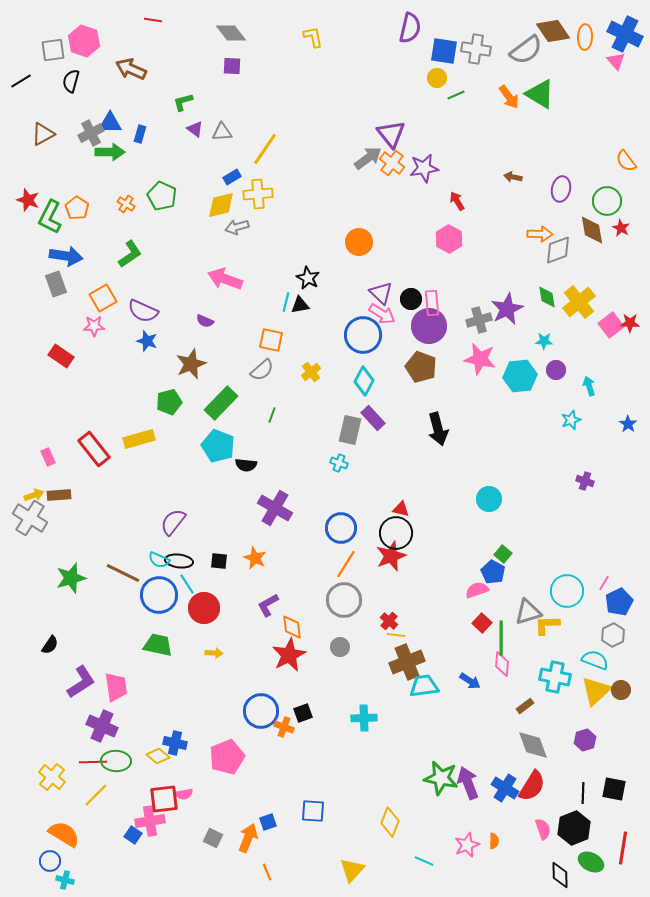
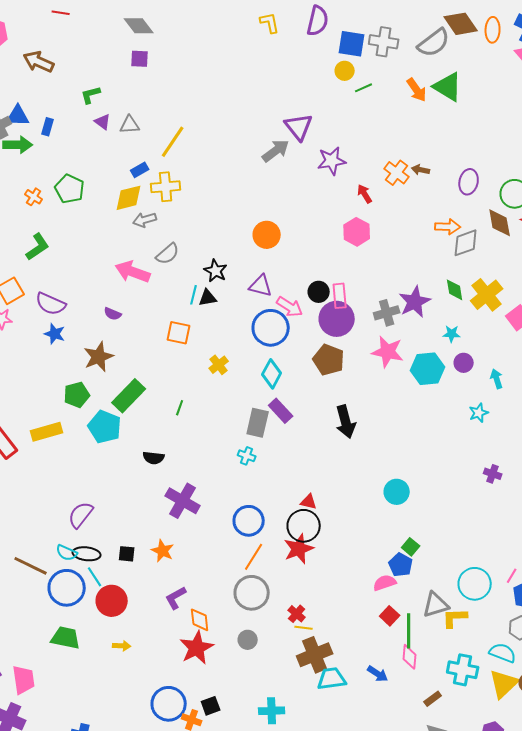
yellow L-shape: (313, 37) -> (270, 23), moved
orange cross: (392, 163) -> (397, 173), moved
purple triangle: (381, 293) -> (261, 286), moved, turned -30
gray semicircle: (262, 370) -> (168, 254), moved
cyan pentagon: (218, 446) -> (105, 427), moved

